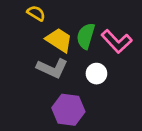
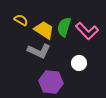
yellow semicircle: (36, 13) -> (21, 20), moved
white circle: (96, 74) -> (79, 63), moved

